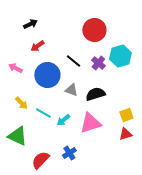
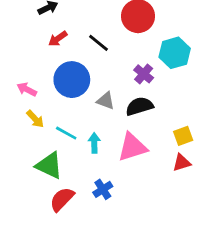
black line: (73, 61) -> (99, 43), moved
purple cross: (98, 63) -> (144, 74), moved
pink arrow: (15, 68) -> (27, 89), moved
cyan arrow: (63, 120) -> (94, 143), turned 128
green triangle: (17, 136) -> (49, 165), moved

